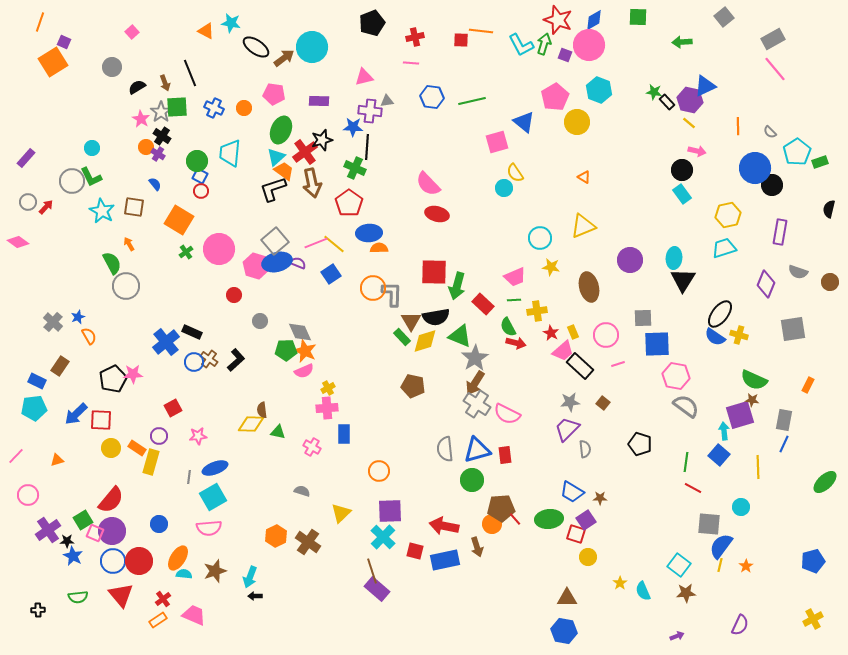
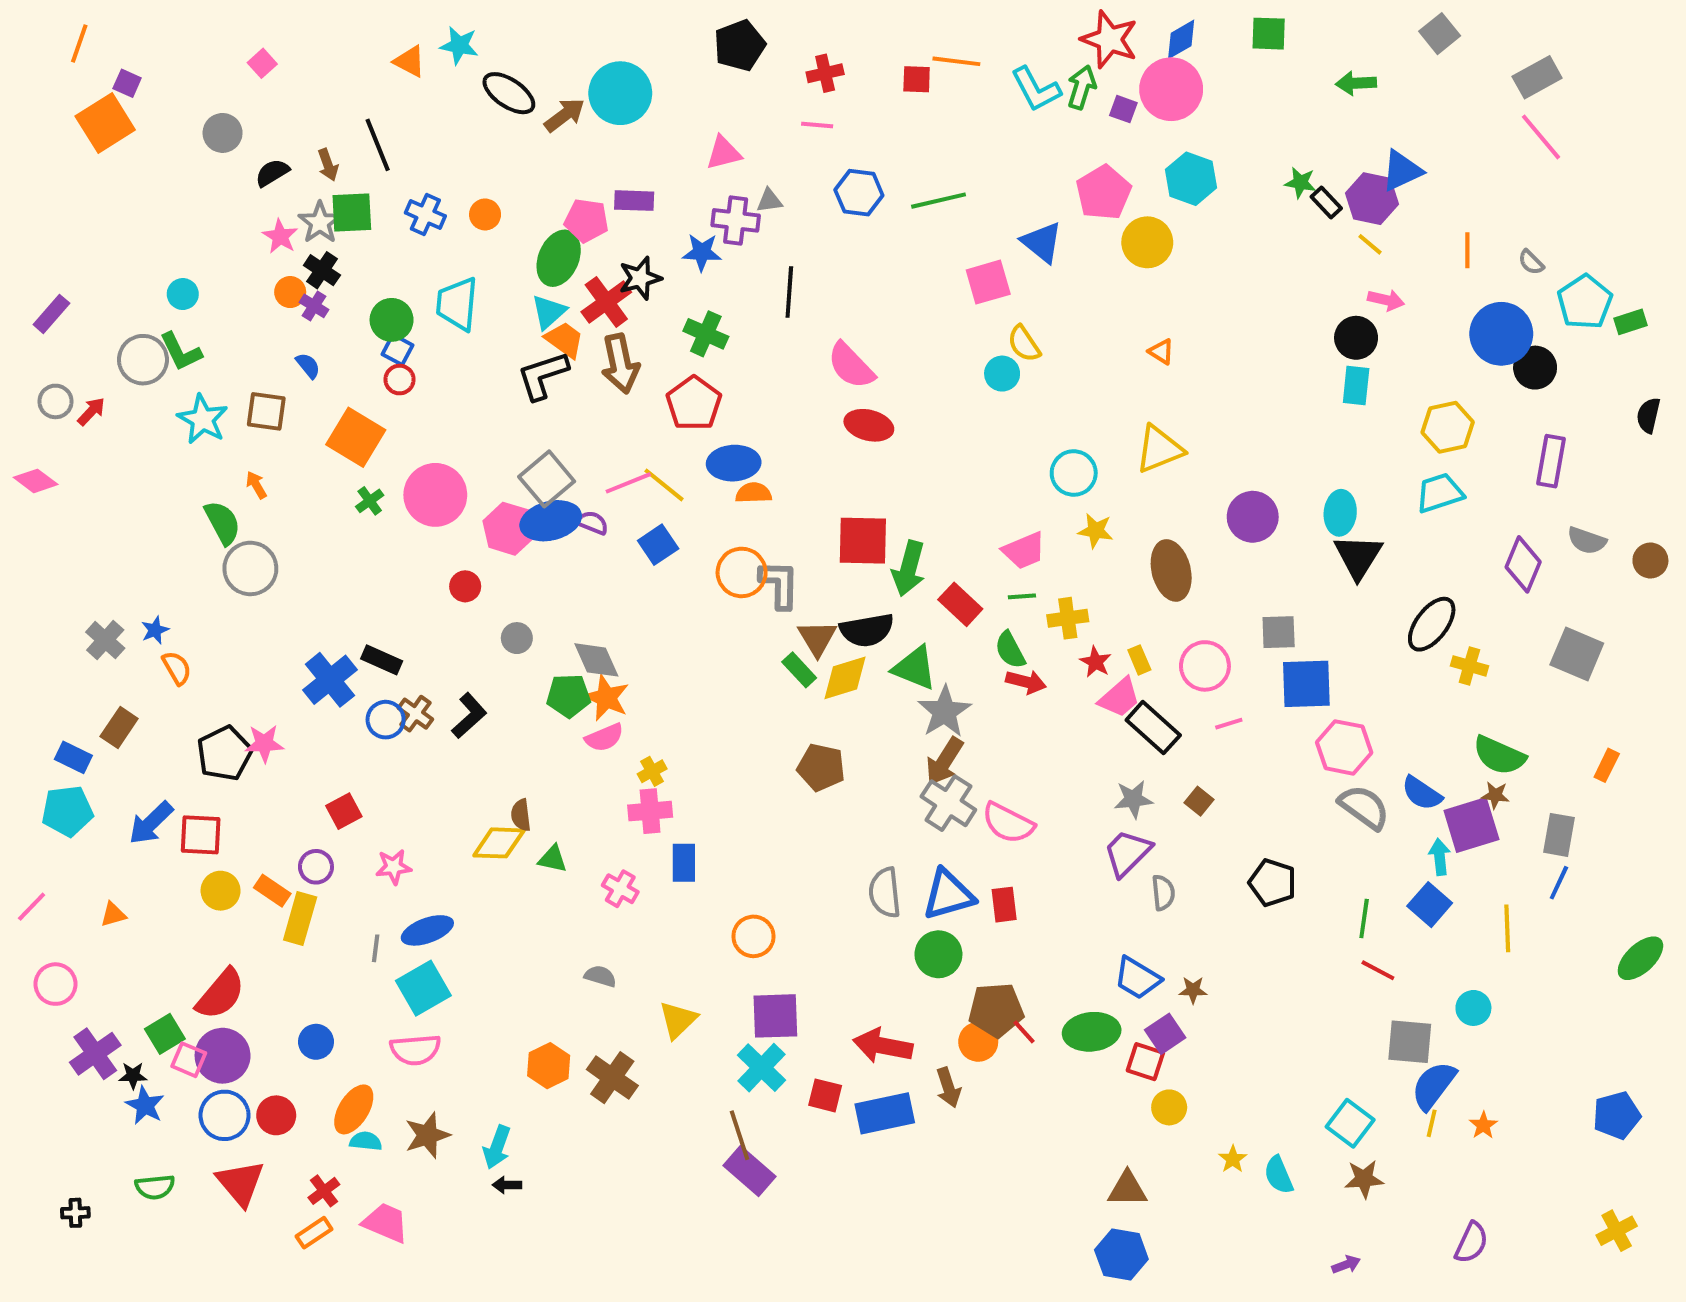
pink pentagon: (274, 94) -> (586, 220), moved
black line: (367, 147) -> (789, 292), moved
cyan rectangle: (682, 194) -> (1356, 386), turned 42
gray square: (793, 329) -> (1577, 654), turned 32
blue semicircle: (715, 337) -> (1422, 793), moved
red circle: (139, 561) -> (276, 1115), size x0.7

